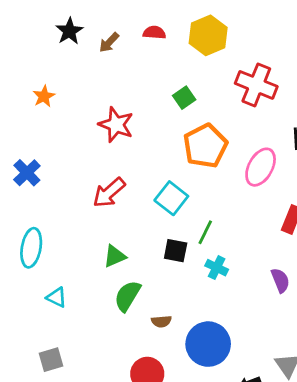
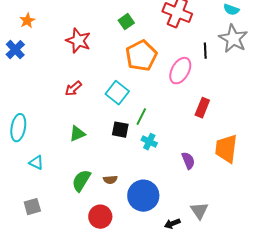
blue cross: (27, 173) -> (15, 50), moved
red arrow: (109, 193) -> (73, 89), size x0.7
purple semicircle: (280, 280) -> (188, 161), moved
green semicircle: (127, 296) -> (81, 181), moved

